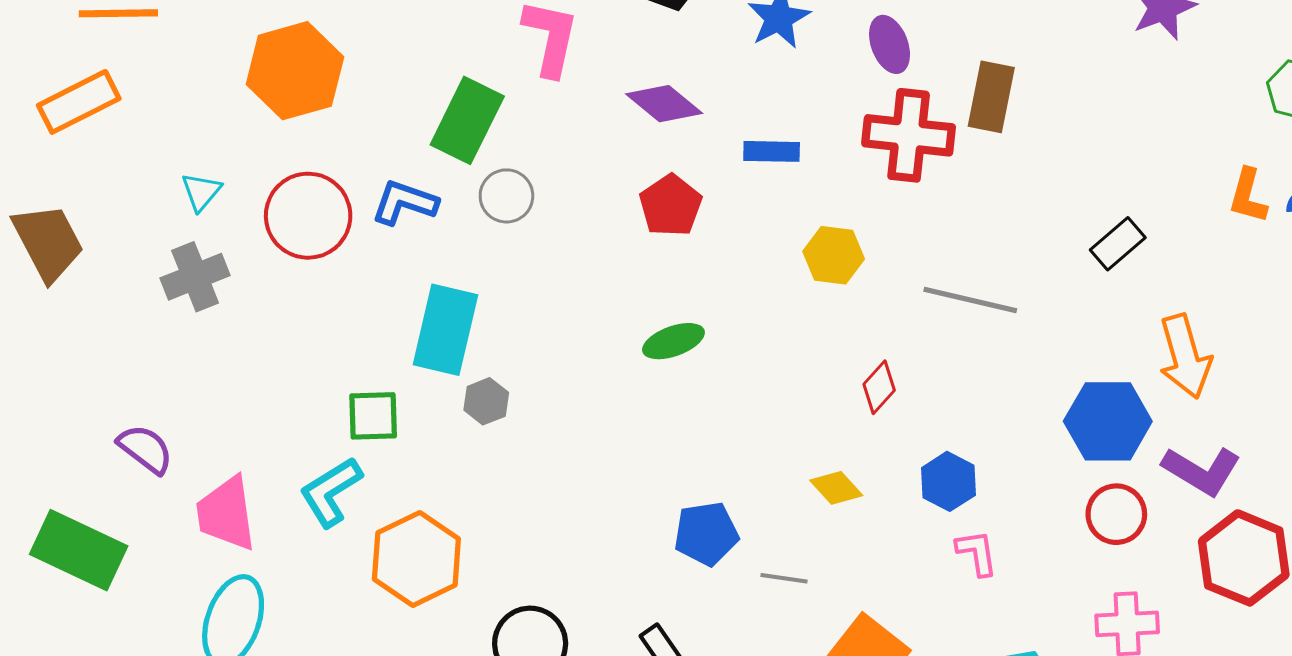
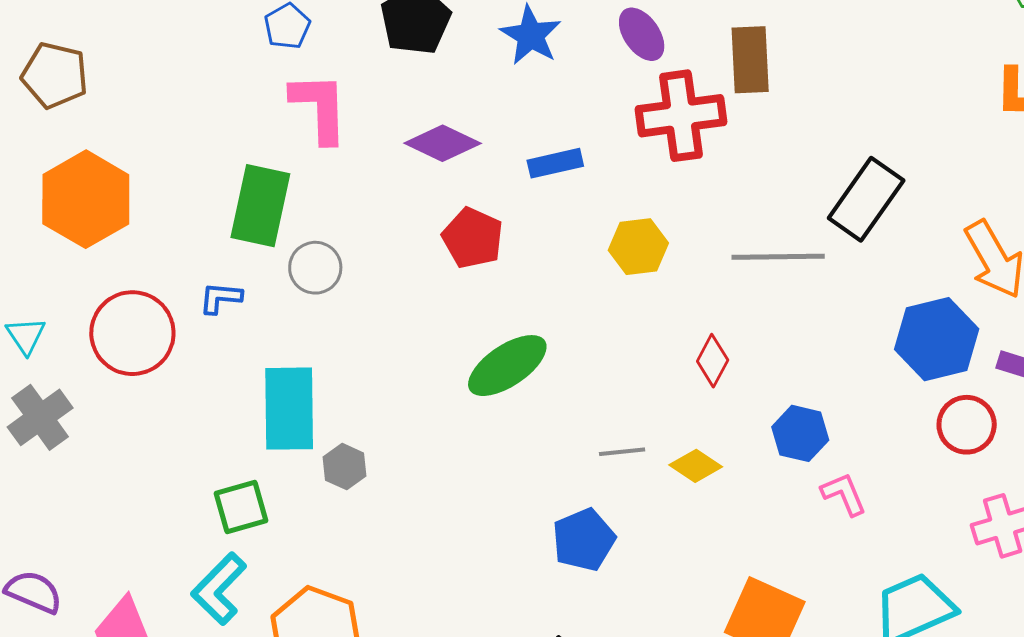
blue L-shape: (405, 202) -> (220, 298), size x0.7
black rectangle: (1118, 244) -> (866, 199), moved, size x1.5
green ellipse: (673, 341) -> (507, 366), size x1.4
gray line: (784, 578) -> (622, 452), moved

